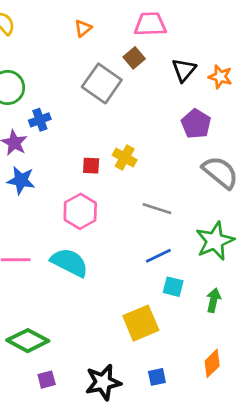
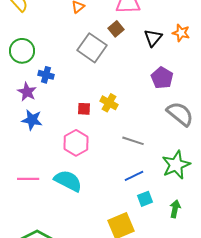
orange star: (220, 77) -> (181, 33), moved
blue cross: (40, 120) -> (46, 75), turned 35
cyan square: (173, 287) -> (145, 199), turned -35

